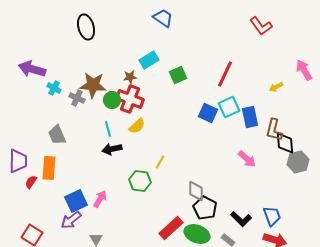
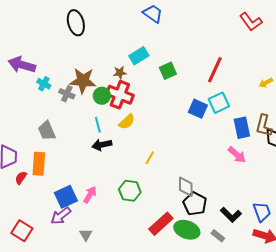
blue rectangle: (250, 117) -> (242, 128), moved
green hexagon: (140, 181) -> (130, 191), moved

